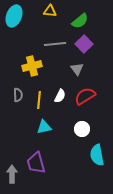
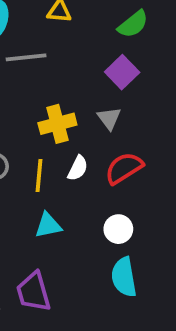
green semicircle: (80, 21) -> (133, 24), moved
gray line: (55, 44) -> (26, 57), moved
yellow cross: (32, 66) -> (57, 124), moved
cyan semicircle: (97, 155) -> (124, 277), moved

